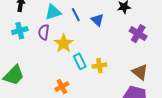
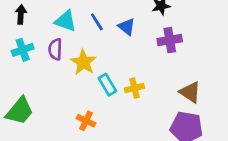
cyan triangle: (53, 12) -> (66, 21), turned 42
purple cross: (138, 34) -> (170, 40), moved, turned -36
orange cross: (62, 87) -> (86, 121), turned -32

